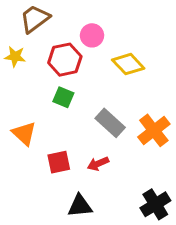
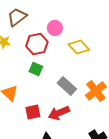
red arrow: (98, 164) -> (59, 113), size x1.5

